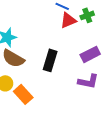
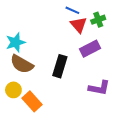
red triangle: (68, 20) -> (79, 25), turned -48
purple rectangle: (90, 54) -> (90, 49), moved

